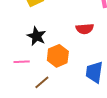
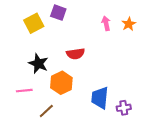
red semicircle: (85, 29) -> (75, 54), moved

